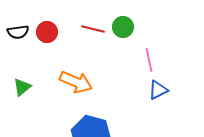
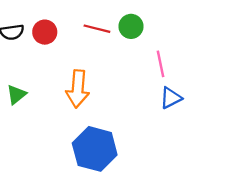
orange arrow: (76, 82) -> (78, 89), turned 72

